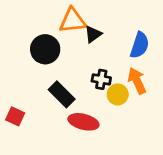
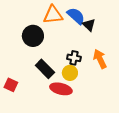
black triangle: (93, 34) -> (89, 25), moved, turned -40
blue semicircle: (140, 45) -> (76, 16), moved, turned -66
yellow circle: (118, 94) -> (70, 73), moved

